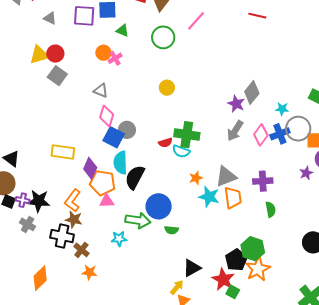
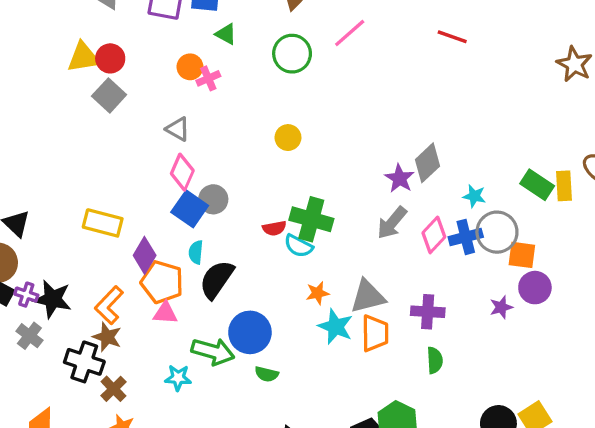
cyan semicircle: (120, 163) -> (196, 252), size x0.6

